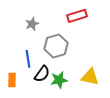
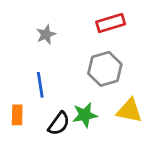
gray hexagon: (56, 46) -> (105, 69), moved
black semicircle: (42, 74) -> (59, 124), moved

